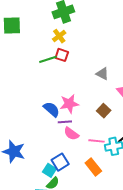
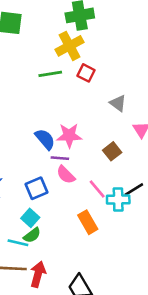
yellow cross: (59, 36) -> (70, 46), size x1.5
red square: (62, 55) -> (86, 73), moved
pink line: (97, 141) -> (97, 189), turned 35
blue square: (60, 162) -> (36, 188), moved

